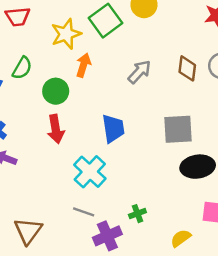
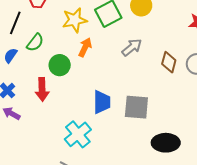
gray arrow: (139, 72) -> (132, 47), moved
red arrow: (56, 129) -> (42, 89), moved
gray square: (178, 129) -> (136, 107), moved

